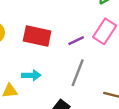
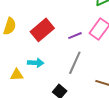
red rectangle: (37, 36) -> (42, 30), turned -55

